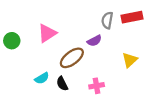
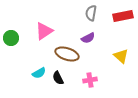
gray semicircle: (107, 20) -> (91, 13), moved
brown ellipse: (72, 58) -> (67, 54), turned 55
yellow triangle: (130, 60) -> (121, 56), turned -35

